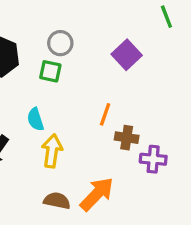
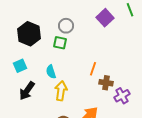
purple square: (127, 55) -> (105, 18), moved
purple cross: (153, 159) -> (122, 96), turned -35

